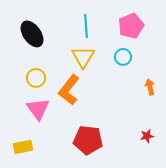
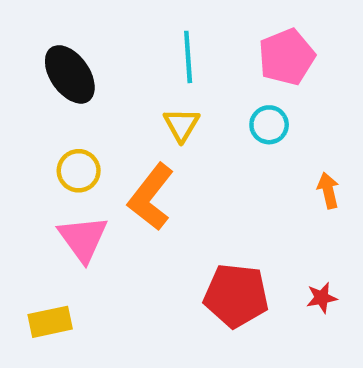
yellow triangle: (83, 57) -> (182, 125), size x0.7
red pentagon: (88, 140) -> (236, 296), moved

